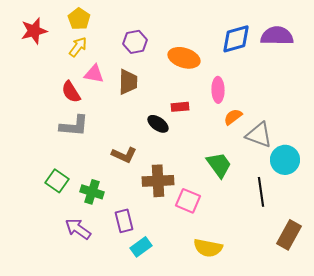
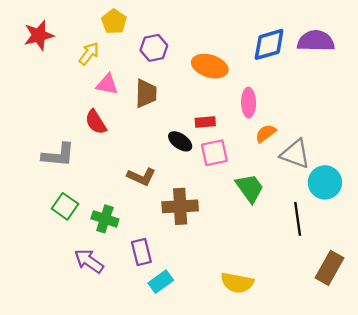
yellow pentagon: (79, 19) -> (114, 22), moved
red semicircle: (71, 92) -> (96, 122), moved
gray L-shape: (74, 126) -> (58, 155), moved
pink square: (188, 201) -> (214, 153), moved, turned -35

